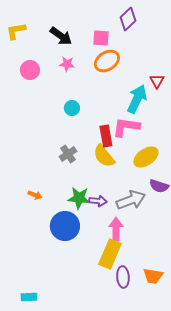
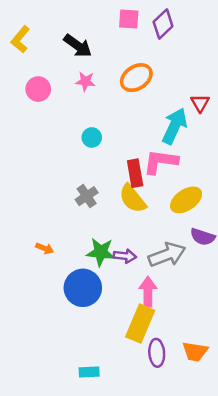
yellow L-shape: (16, 31) -> (20, 39), turned -40
pink square: (101, 38) -> (129, 19), moved
cyan rectangle: (29, 297) -> (89, 372), moved

